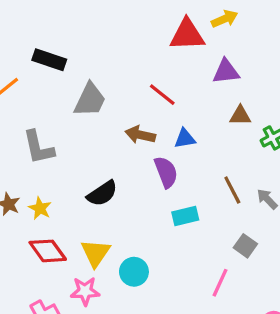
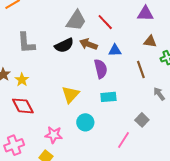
gray trapezoid: (90, 100) -> (76, 21), moved
brown line: (232, 190) -> (141, 70), moved
black semicircle: (102, 193) -> (64, 45), moved
yellow triangle: (96, 253) -> (70, 94), moved
cyan circle: (134, 272) -> (85, 122), moved
pink star: (85, 291) -> (54, 135), moved

